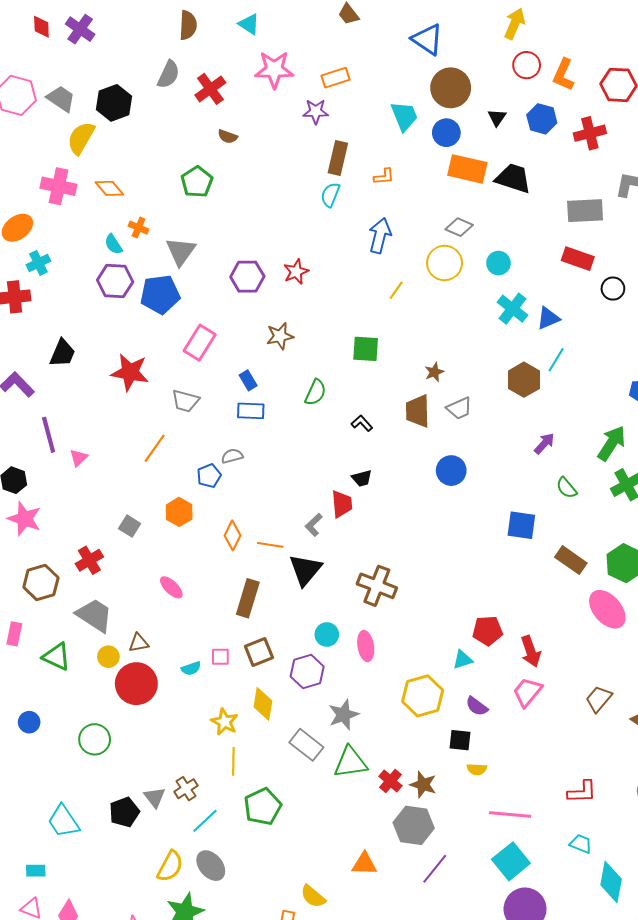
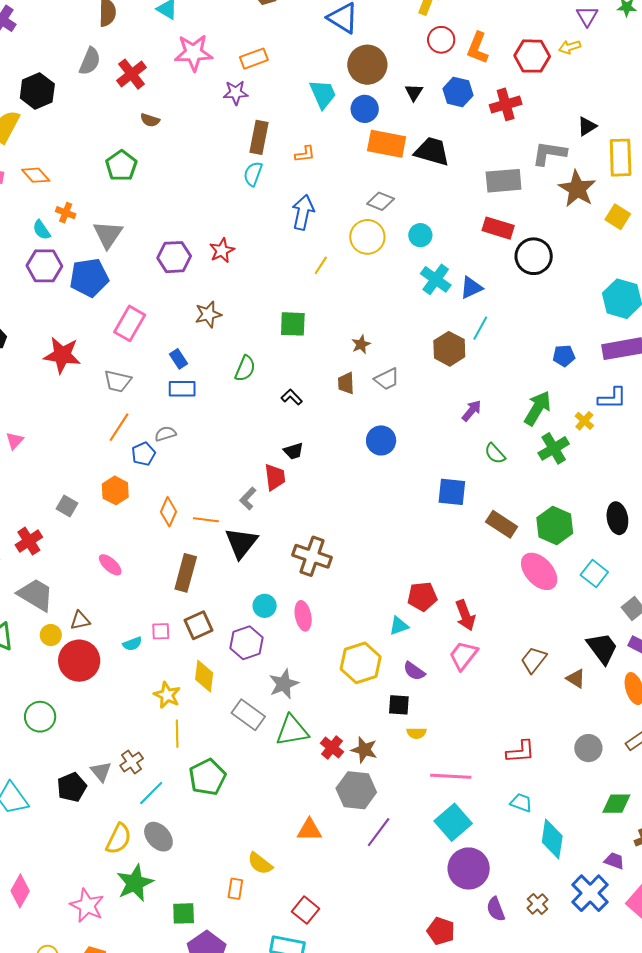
black circle: (613, 289) -> (534, 256), size x1.6
brown trapezoid: (418, 411) -> (346, 383), size x0.7
orange line: (155, 448) -> (119, 427), moved

